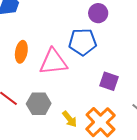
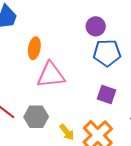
blue pentagon: (83, 42) -> (107, 53), moved
orange ellipse: (21, 52) -> (34, 48), moved

